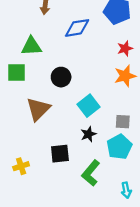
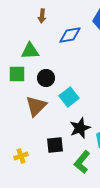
black circle: (61, 77) -> (46, 78), moved
cyan square: (88, 106) -> (69, 97), moved
black star: (88, 134) -> (80, 128), size x1.5

